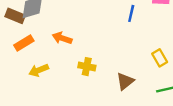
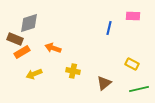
brown rectangle: (15, 16) -> (15, 39), moved
yellow rectangle: (160, 58) -> (132, 64), turned -32

